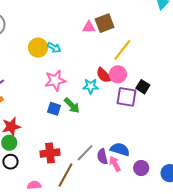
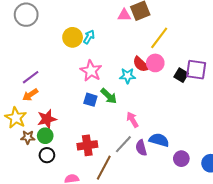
cyan arrow: (54, 48) -> (89, 37), turned -88
pink star: (55, 81) -> (91, 71), turned -30
purple square: (126, 97) -> (196, 70), moved
pink arrow: (115, 164) -> (132, 120), moved

